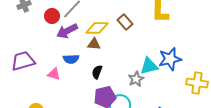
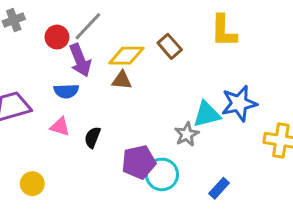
purple arrow: (67, 31) -> (80, 60), turned -85
blue semicircle: (71, 59) -> (66, 91), moved
black semicircle: (97, 72) -> (92, 137), moved

